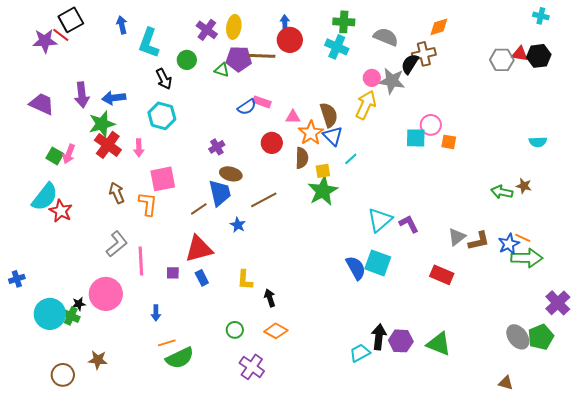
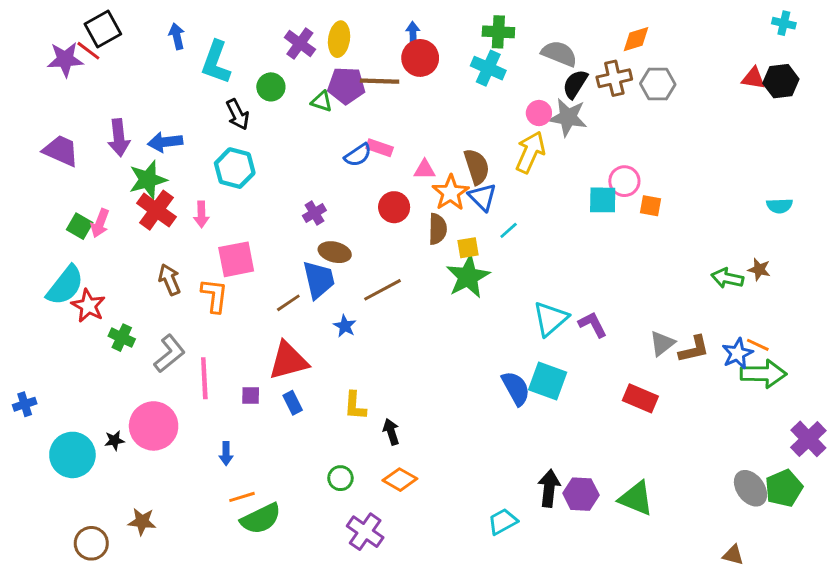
gray hexagon: (502, 60) -> (658, 84), moved
black semicircle: (410, 64) -> (575, 84), moved
green cross: (71, 316) -> (122, 338), moved
cyan trapezoid: (360, 353) -> (503, 522), moved

